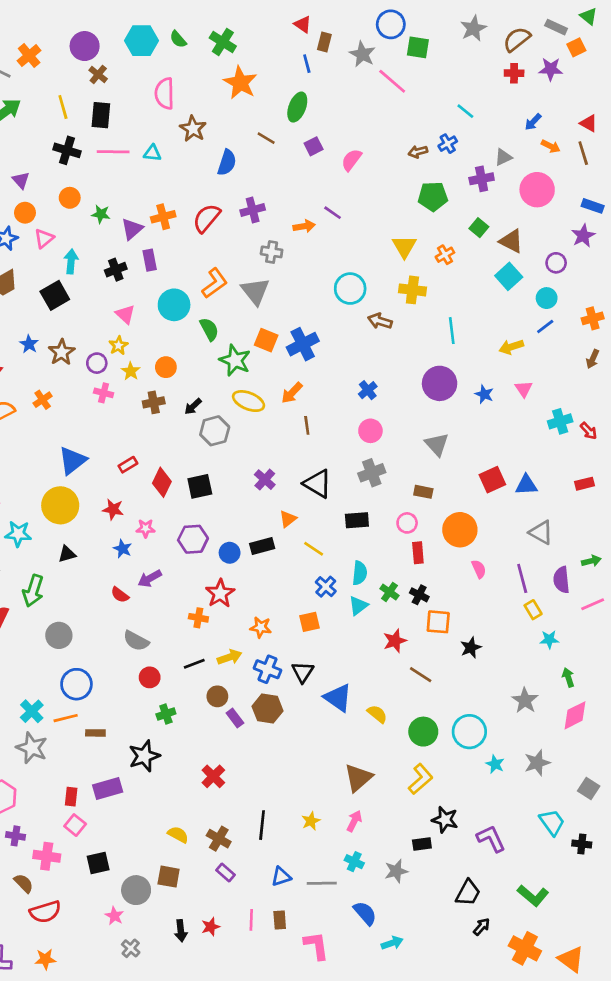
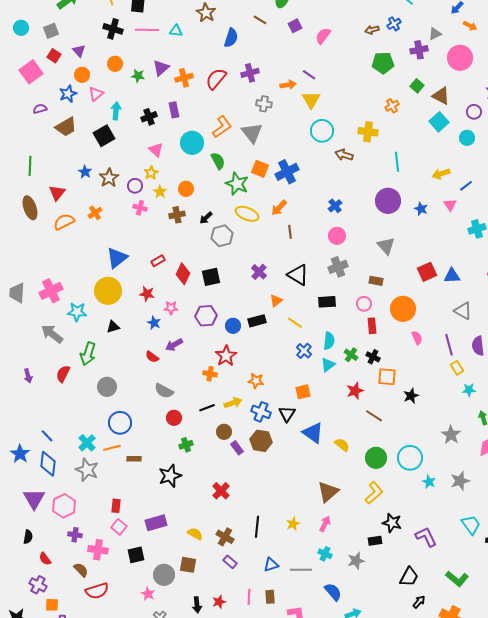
purple triangle: (132, 229) -> (161, 68), moved
yellow triangle: (404, 247) -> (311, 100), moved
blue line: (545, 327) -> (466, 186), moved
orange square: (309, 622) -> (303, 392), moved
purple rectangle: (108, 788) -> (156, 523), moved

